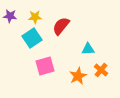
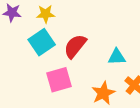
red semicircle: (61, 26) -> (75, 46), moved

